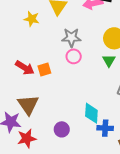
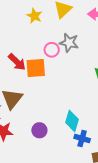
pink circle: (74, 56) -> (52, 50), moved
orange square: (44, 70) -> (36, 68), size x1.5

